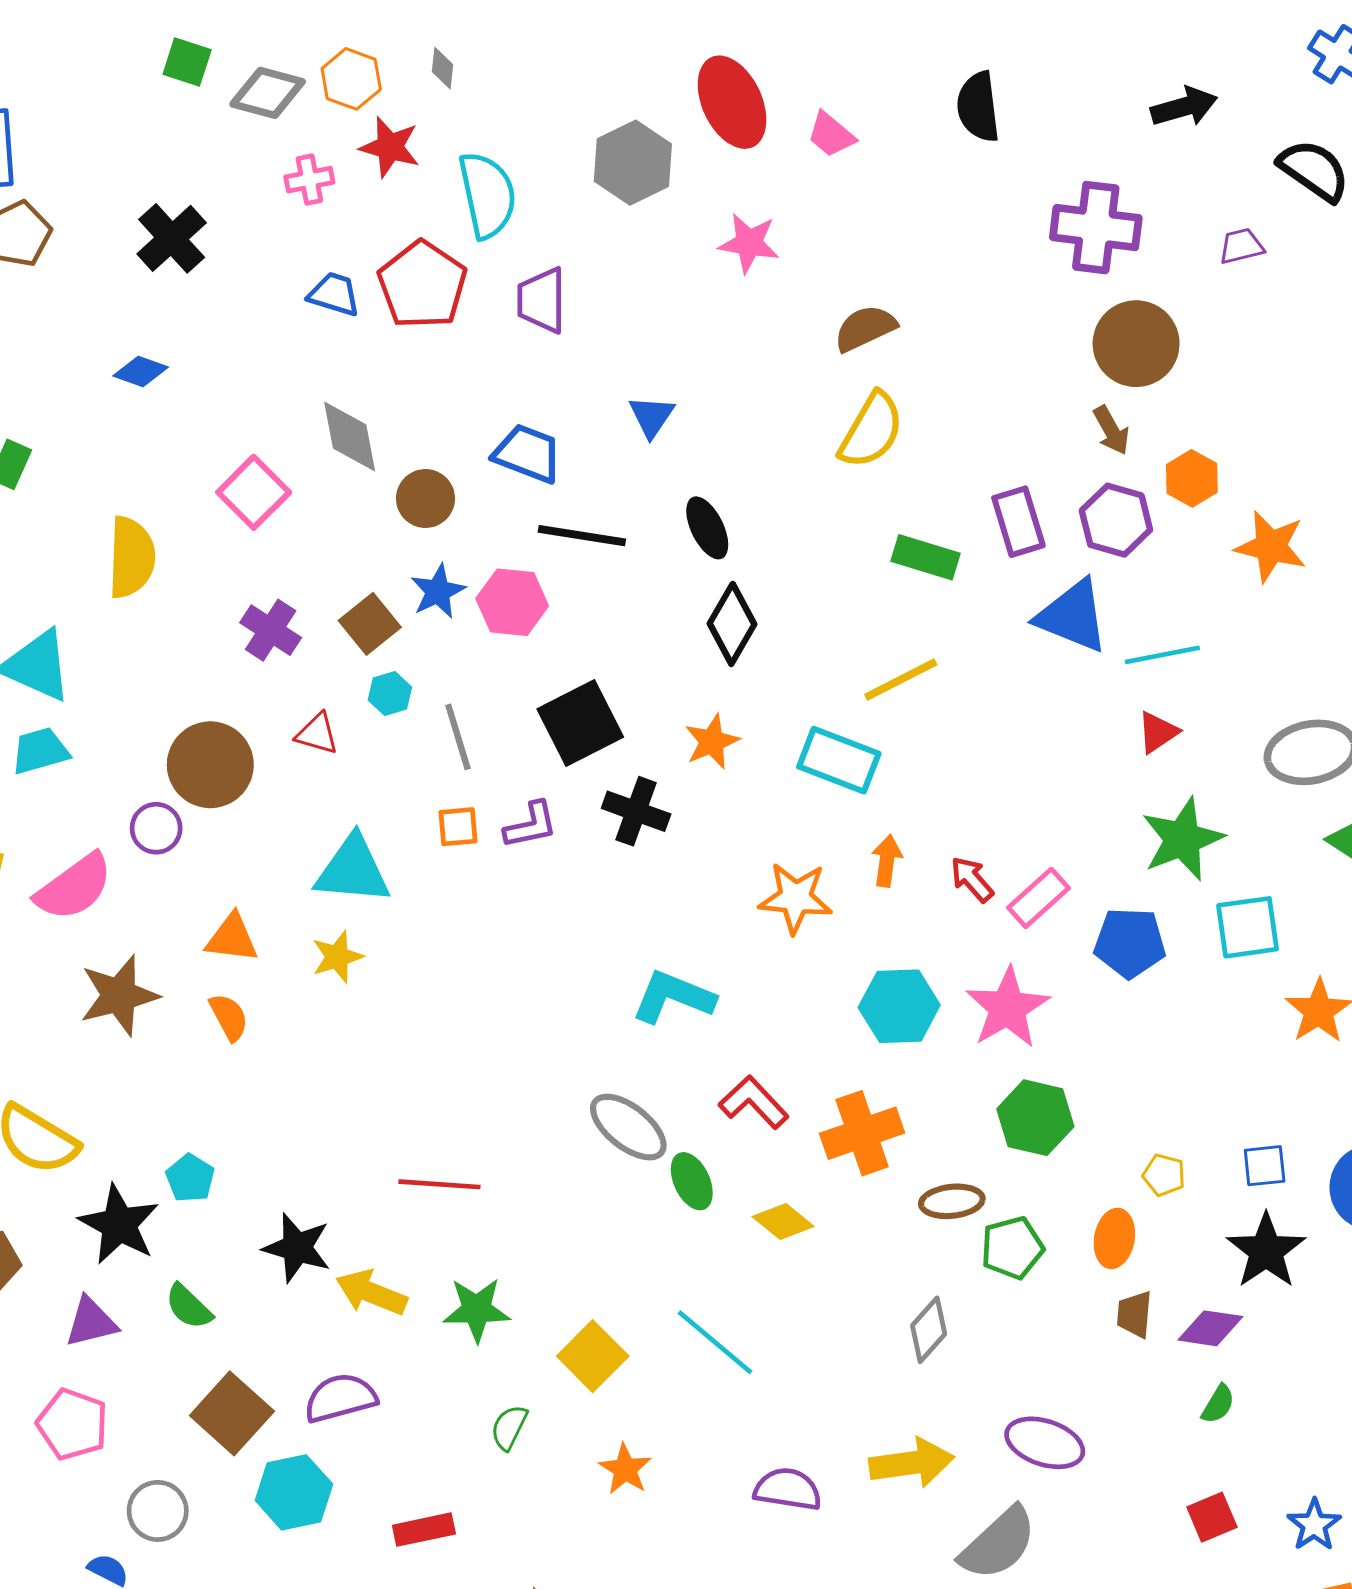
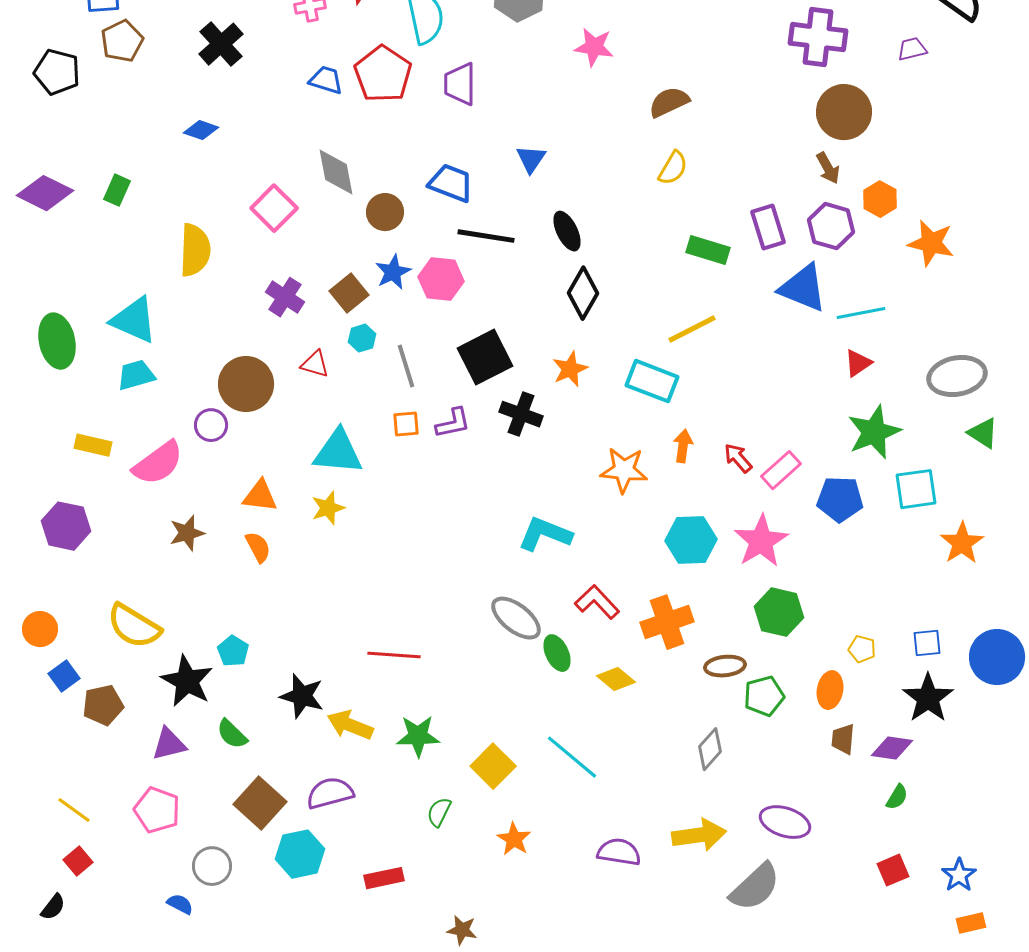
yellow semicircle: (871, 430) -> (673, 168), size x0.7
brown star: (119, 995) -> (187, 533), size x0.7

